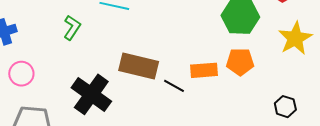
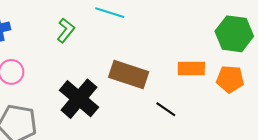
orange rectangle: (204, 70) -> (191, 69), moved
black line: (174, 86) -> (166, 109), moved

